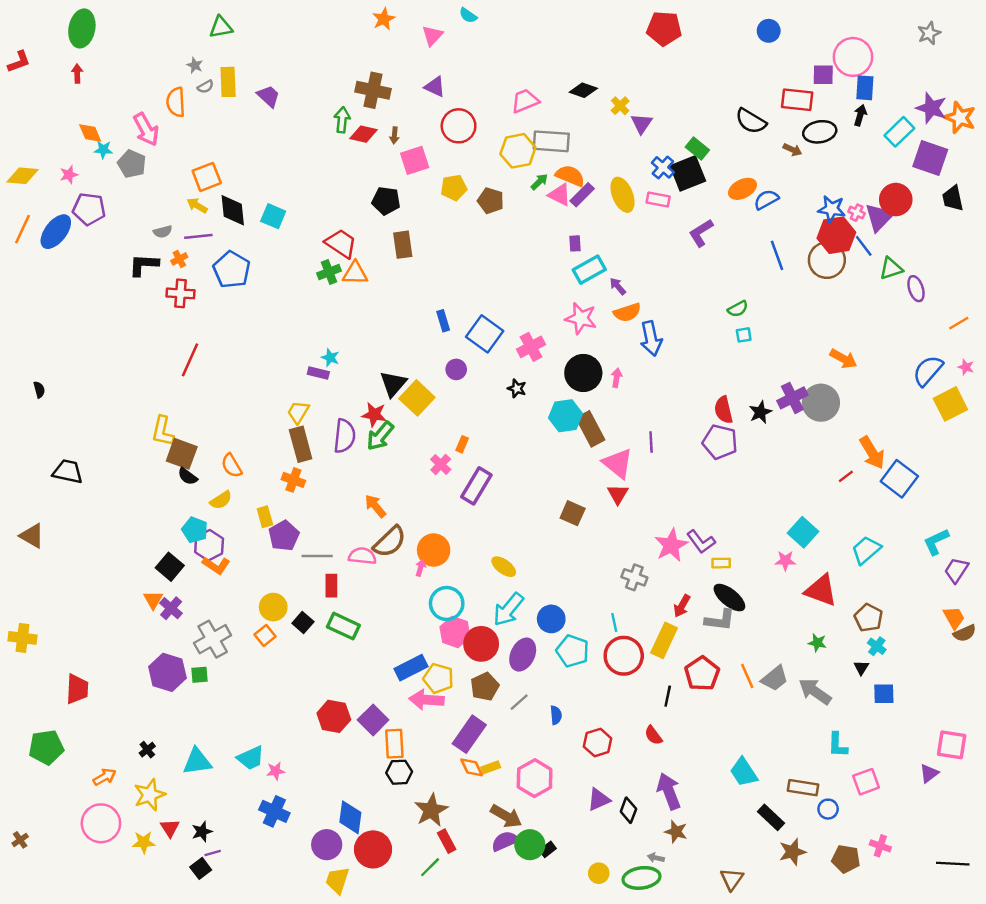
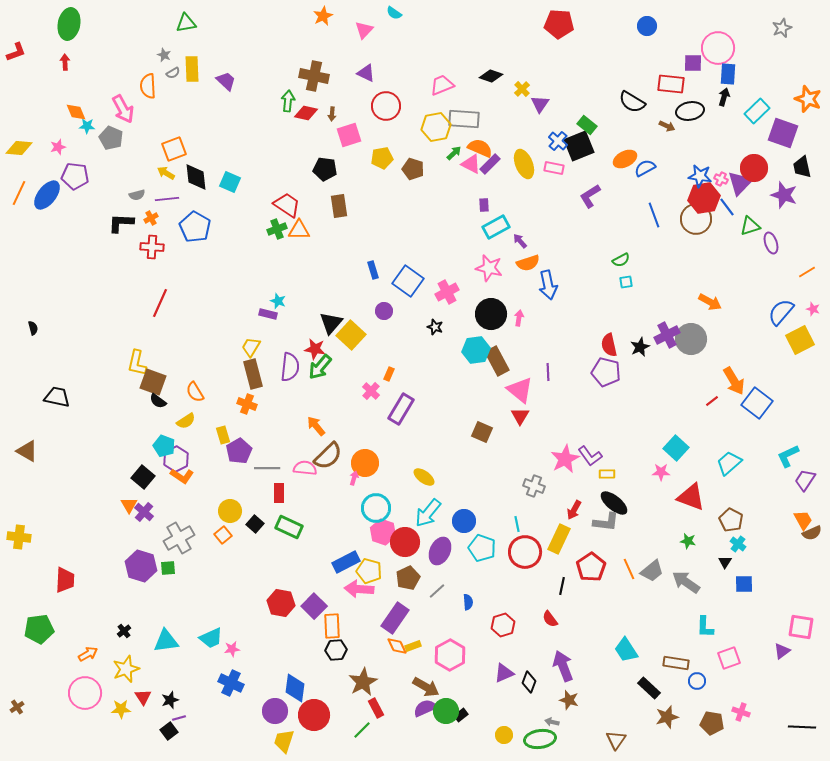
purple star: (931, 108) -> (784, 195), moved

